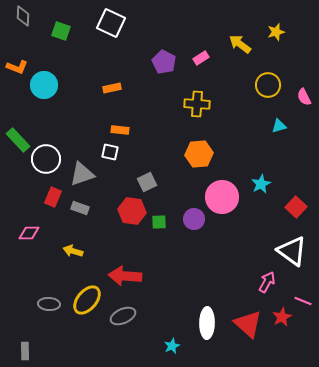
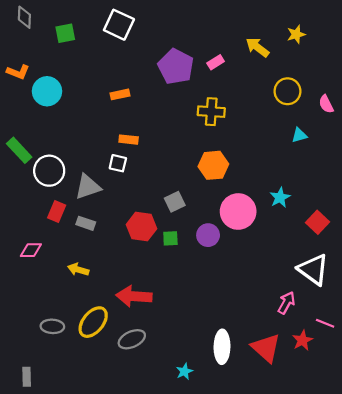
green square: (61, 31) -> (65, 33), turned -30
purple pentagon: (164, 62) -> (176, 67), size x1.4
gray square: (147, 182) -> (175, 202), moved

